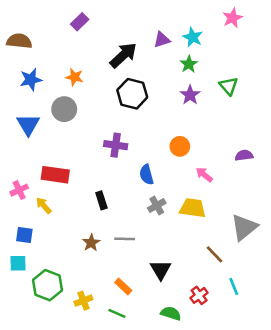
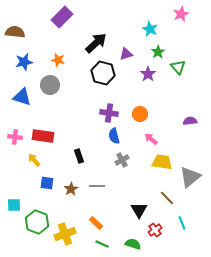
purple rectangle: (80, 22) -> (62, 17), size x1.5
purple triangle: (162, 40) -> (126, 54), moved
green star: (189, 64) -> (158, 52), moved
blue triangle: (28, 125) -> (22, 97), turned -42
purple cross: (116, 145) -> (109, 113), moved
pink arrow: (204, 175) -> (151, 139), moved
pink cross: (19, 190) -> (15, 137), moved, turned 32
yellow trapezoid: (193, 208) -> (162, 162), moved
blue square: (24, 235) -> (47, 183), moved
black triangle: (161, 270) -> (139, 210), moved
yellow cross: (83, 301) -> (65, 234), size x1.5
green line: (117, 313) -> (102, 244), moved

